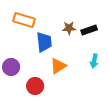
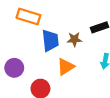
brown star: (69, 28) -> (74, 39), moved

